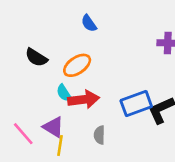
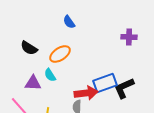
red arrow: (84, 100) -> (86, 93), moved
purple triangle: (53, 127) -> (33, 83), moved, turned -30

